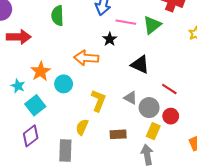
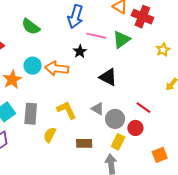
green semicircle: (57, 16) -> (31, 27), turned -54
cyan circle: (64, 84) -> (33, 66), moved
red line: (169, 89) -> (144, 108), moved
yellow L-shape: (98, 101) -> (67, 110), turned -50
gray rectangle: (65, 150) -> (31, 114), moved

